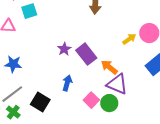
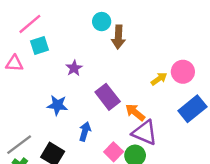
purple star: (64, 49) -> (74, 68), moved
blue star: (13, 64) -> (57, 105), moved

